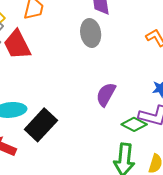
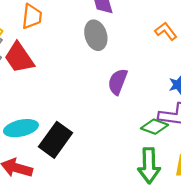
purple semicircle: (106, 94) -> (118, 82), moved

